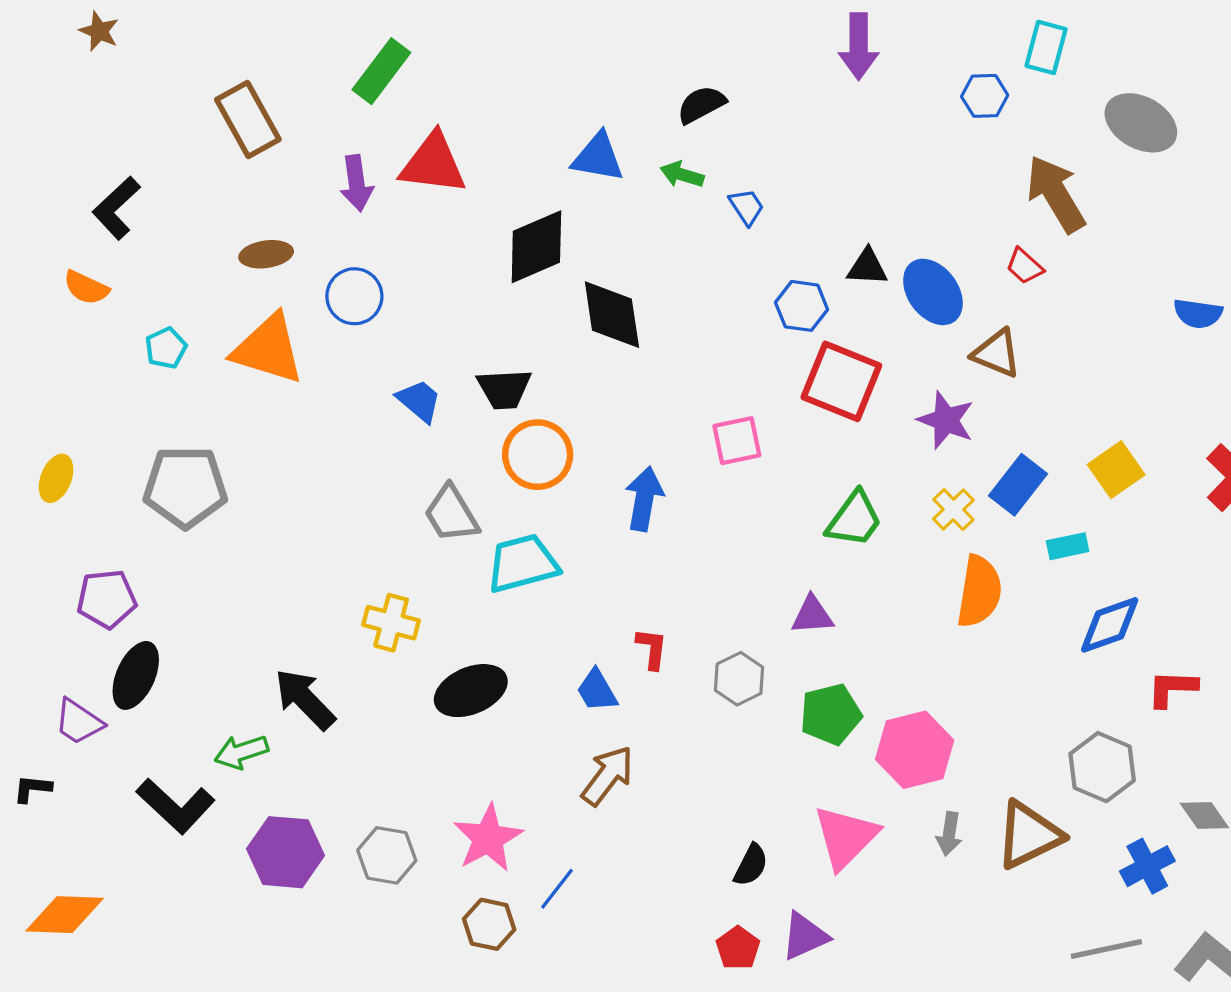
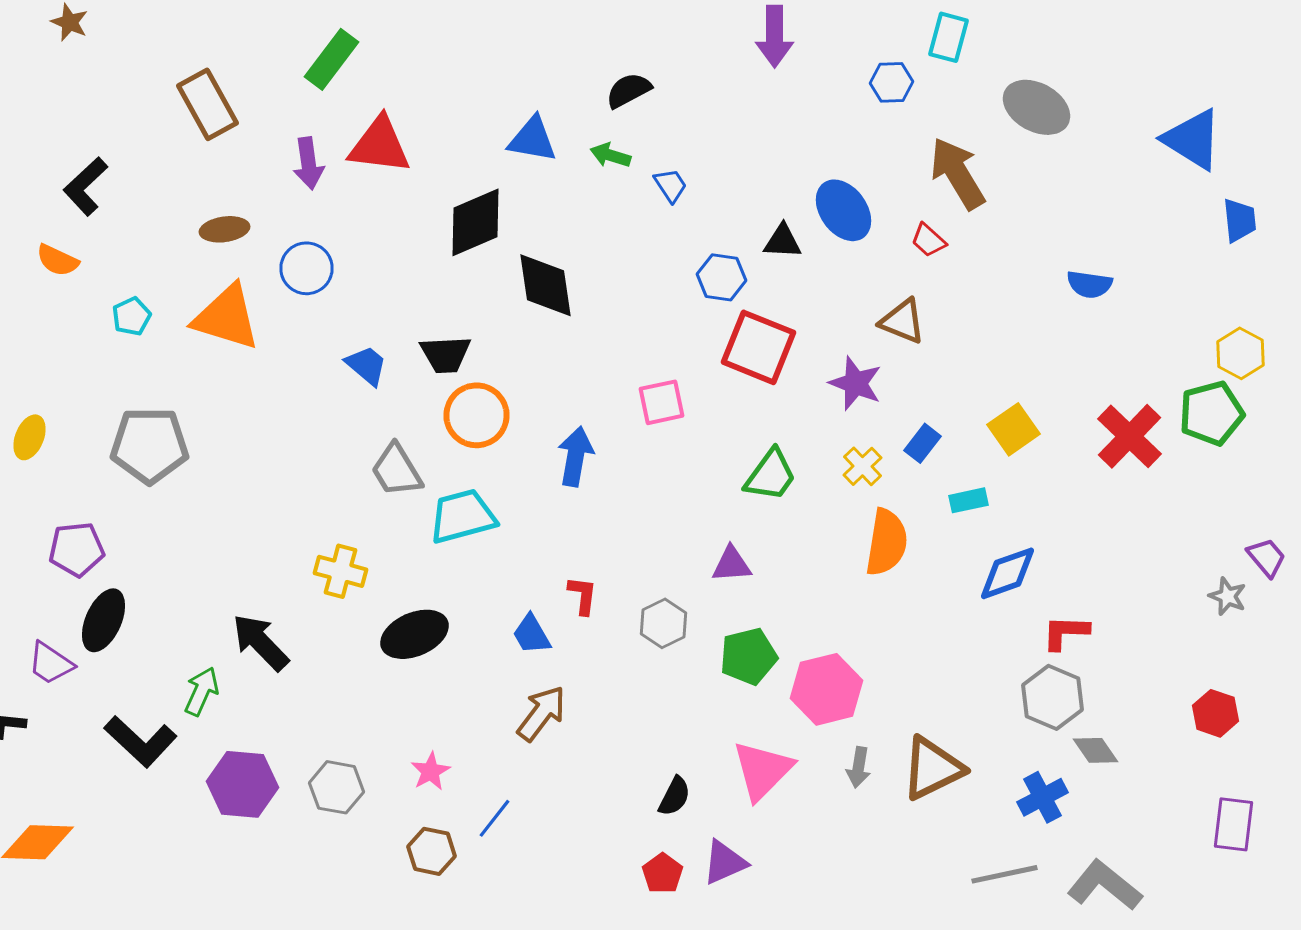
blue ellipse: (933, 292) -> (844, 210), moved
blue rectangle: (1018, 485) -> (922, 443), size x0.7
green arrow: (241, 752) -> (202, 691), turned 132
gray hexagon: (1102, 767) -> (1052, 697), moved
pink star: (488, 838) -> (430, 771), size x0.6

